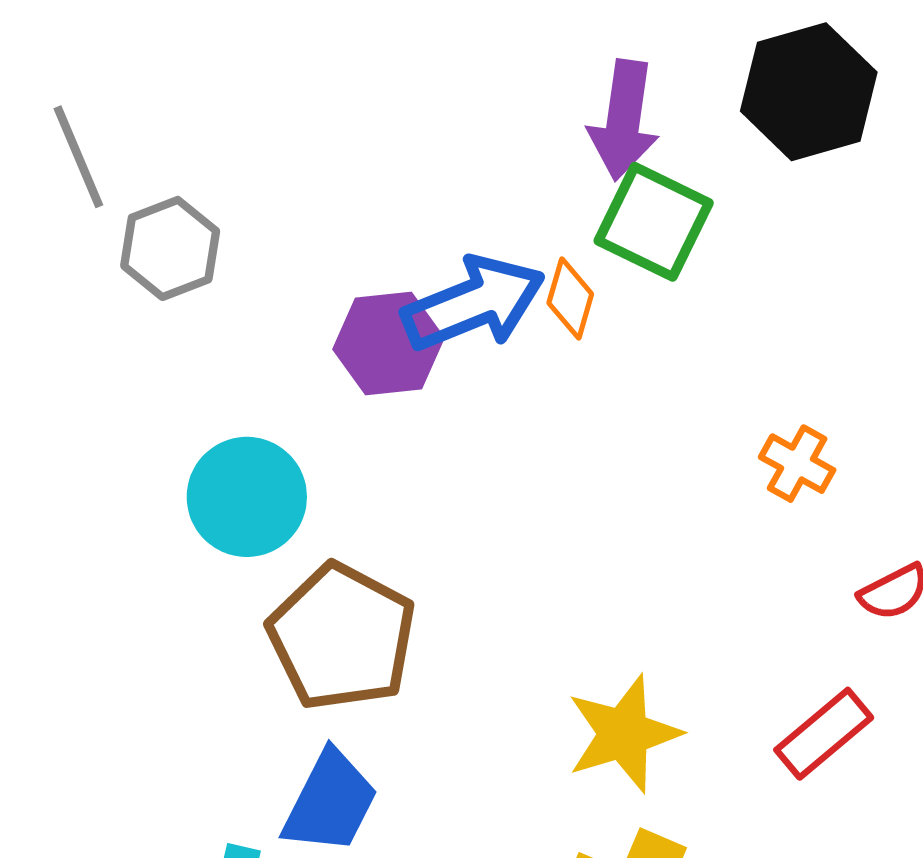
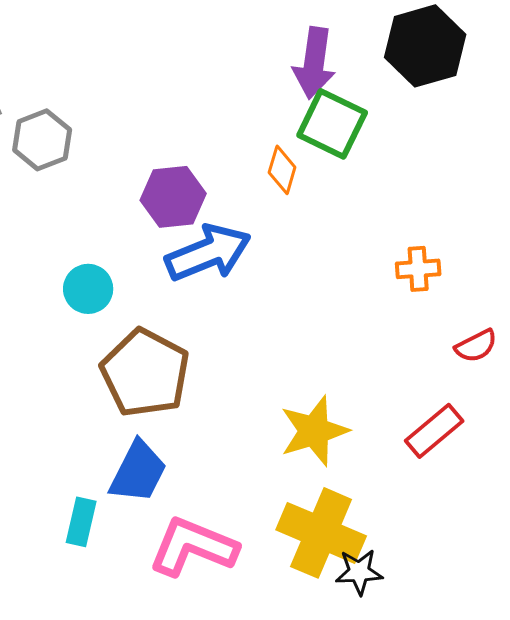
blue arrow: (474, 303) -> (208, 253), moved
orange cross: (797, 464) -> (418, 269), turned -33
cyan circle: (247, 497) -> (88, 289), size x0.7

